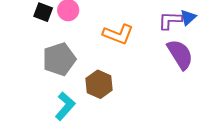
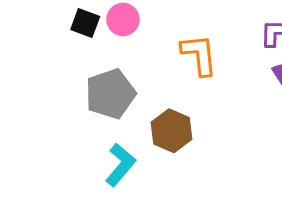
orange L-shape: (118, 34) -> (199, 55), turned -116

